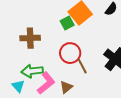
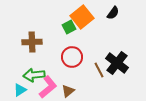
brown line: (82, 66) -> (99, 70), moved
cyan triangle: (18, 86) -> (20, 90), turned 40

